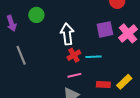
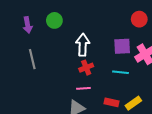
cyan line: (93, 57) -> (120, 72), moved

